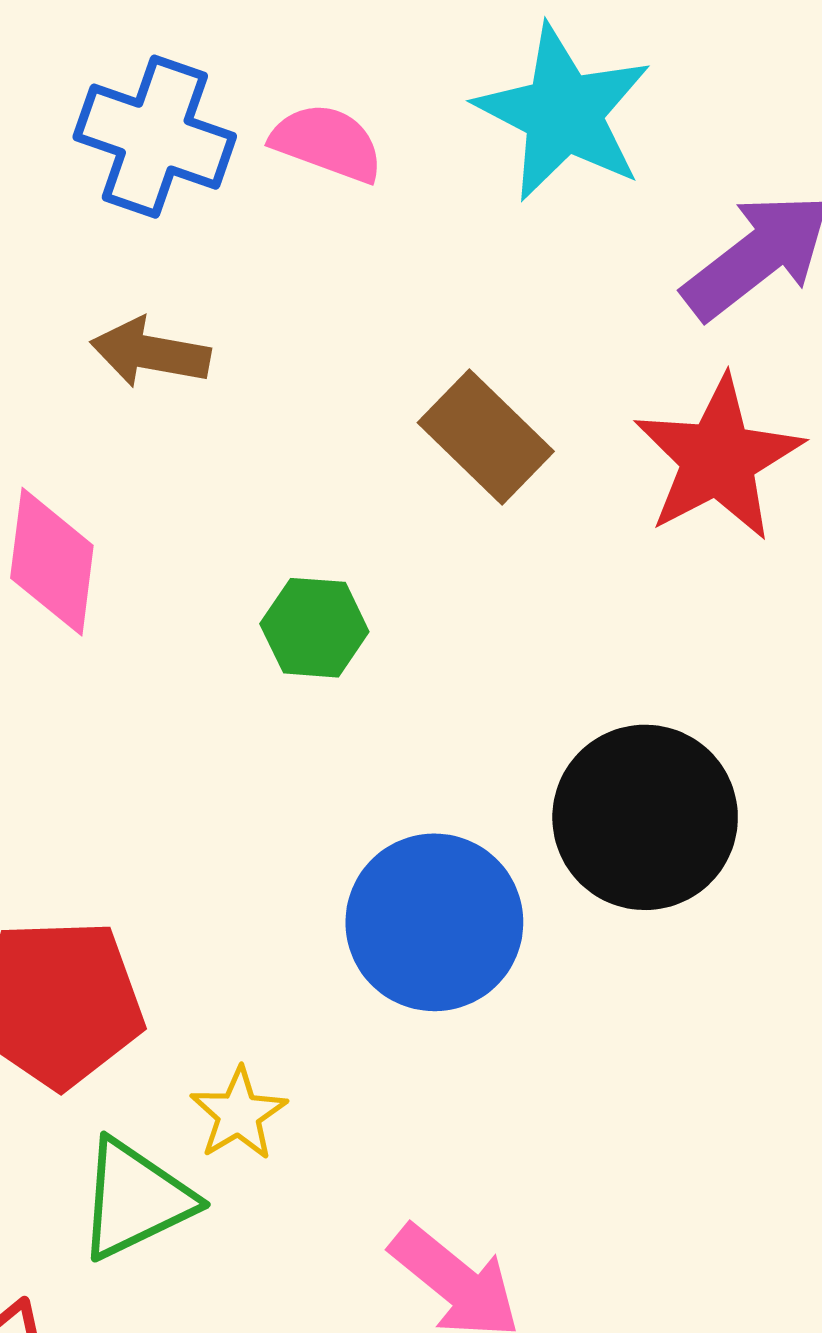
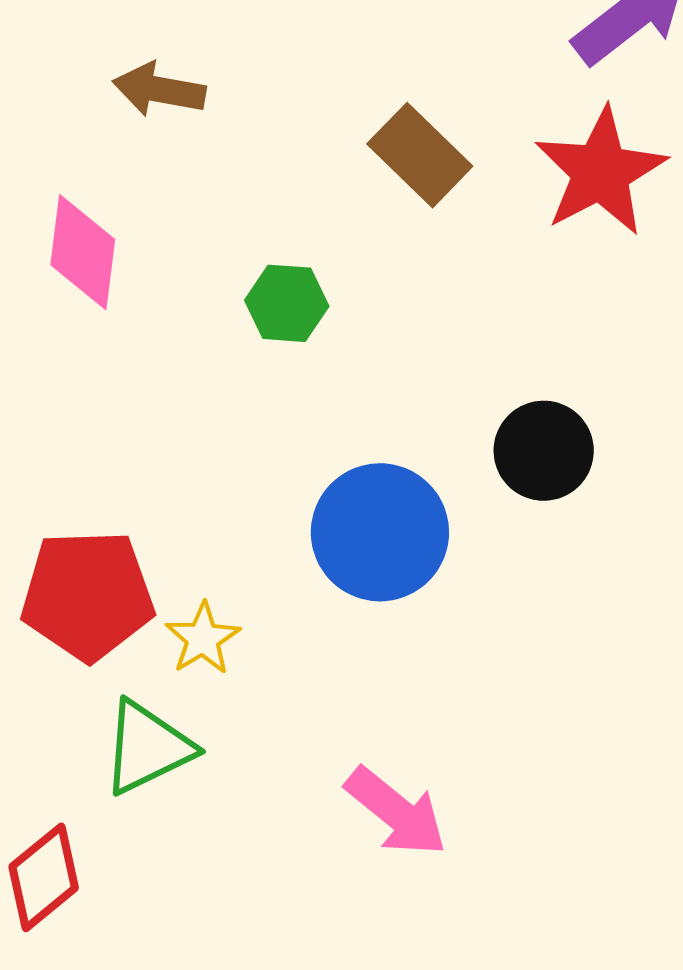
black circle: (645, 817) -> (544, 451), size x0.7
yellow star: (239, 1114) -> (203, 639), moved

